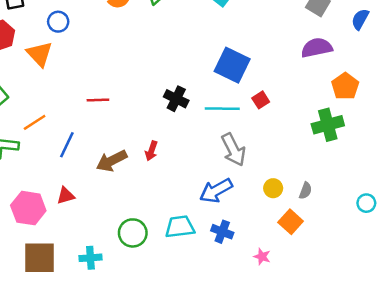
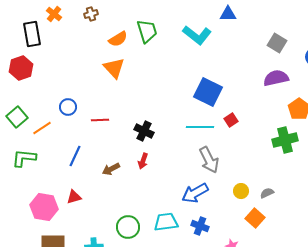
blue circle: (58, 22) -> (68, 107), moved
orange triangle: (40, 54) -> (114, 68), moved
black cross: (176, 99) -> (144, 131), moved
orange line: (35, 122) -> (42, 128), moved
brown arrow: (112, 161) -> (111, 169), size x0.7
gray semicircle: (305, 191) -> (267, 193), turned -136

